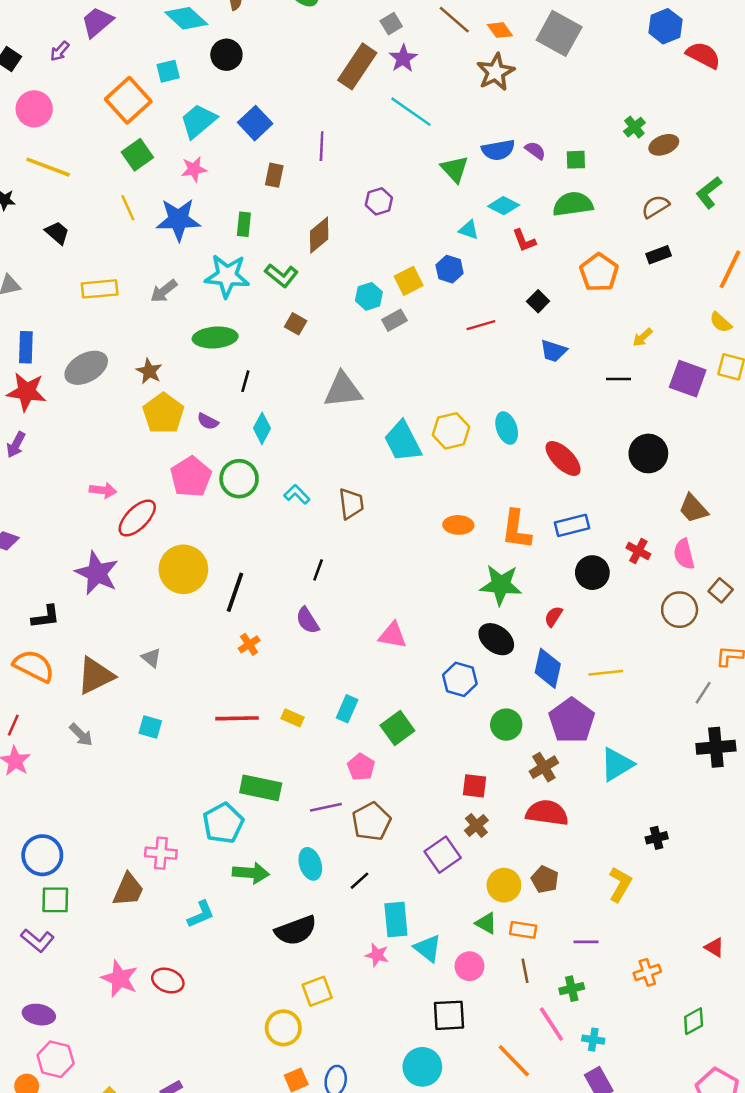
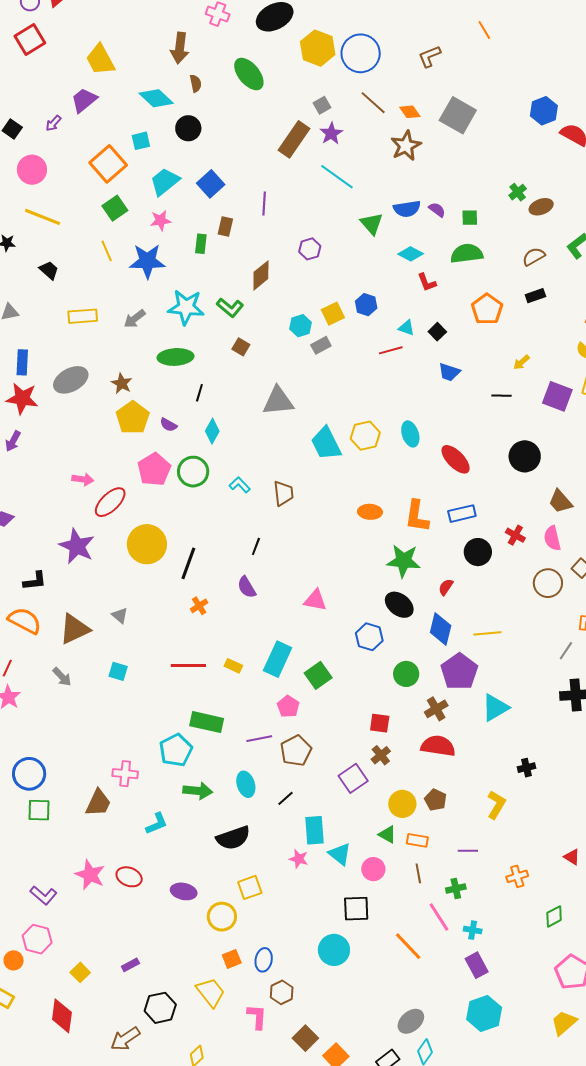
green rectangle: (244, 224) -> (201, 244), moved
cyan triangle: (469, 230) -> (406, 328), moved
cyan rectangle: (347, 709) -> (278, 659), size x1.6
purple L-shape: (37, 940) -> (43, 895), moved
purple ellipse: (39, 1015) -> (184, 891), moved

